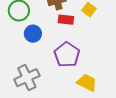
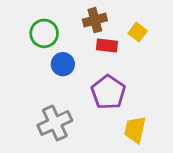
yellow trapezoid: (87, 83) -> (135, 130), turned -105

